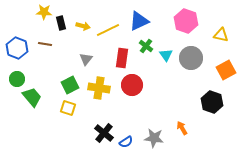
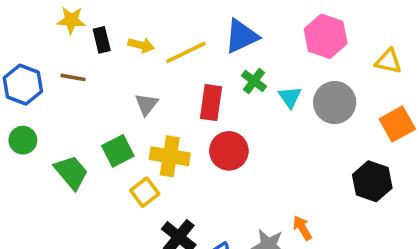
green trapezoid: (32, 97) -> (71, 172), moved
yellow square: (68, 108) -> (145, 192), moved, turned 35
orange arrow: (182, 128) -> (302, 228), moved

